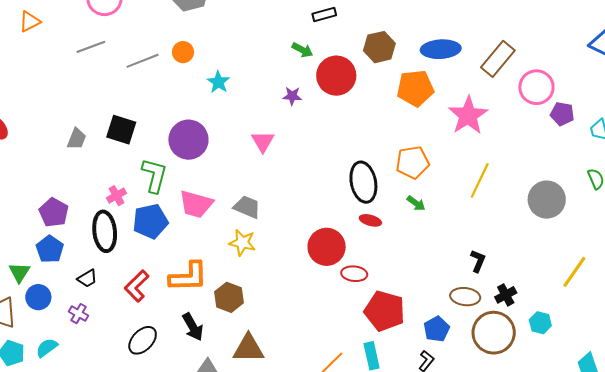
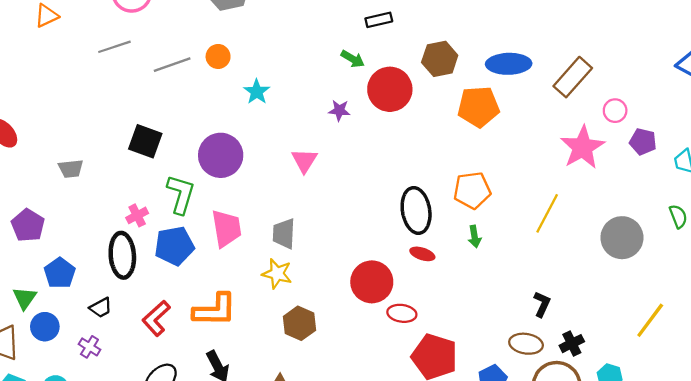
pink circle: (536, 87) -> (615, 111), size x0.6
pink star: (468, 115) -> (582, 147), moved
gray trapezoid: (77, 139) -> (71, 169), moved, turned 60
green arrow: (416, 203) -> (475, 236), turned 42
pink trapezoid: (196, 204) -> (226, 228), turned -117
gray trapezoid: (247, 207) -> (284, 234), turned -112
purple pentagon: (54, 212) -> (28, 225), moved
brown hexagon: (229, 297) -> (299, 323), moved

